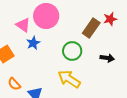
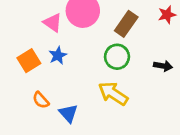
brown rectangle: (91, 28) -> (126, 24), moved
blue star: (33, 43) -> (58, 55), moved

